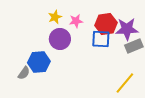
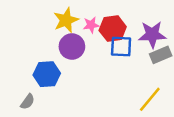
yellow star: (55, 17) -> (66, 20), size x1.5
red hexagon: (106, 24) -> (113, 29), moved
gray semicircle: (24, 73) -> (28, 102), moved

